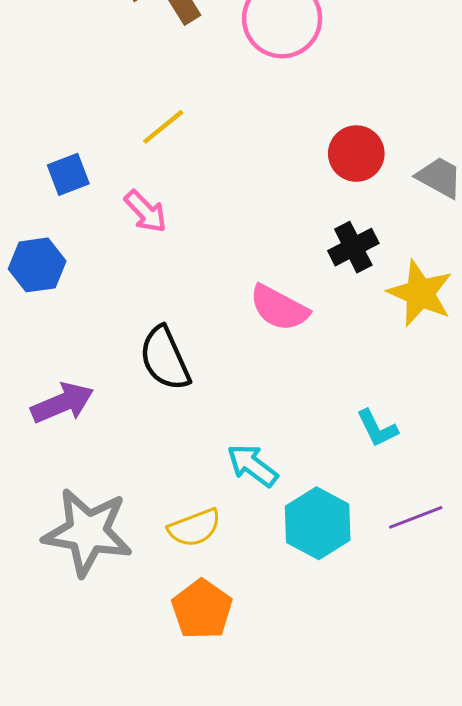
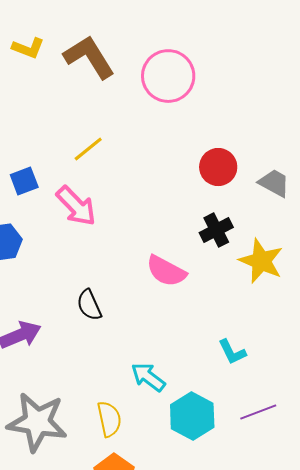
pink arrow: (145, 211) -> (76, 206), size x1.4
black semicircle: (165, 358) -> (89, 305), size x0.7
yellow semicircle: (194, 528) -> (109, 419), turned -81

